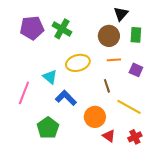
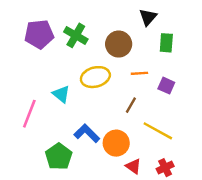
brown circle: (109, 36) -> (119, 44), moved
brown line: (107, 86) -> (131, 105), turned 48
blue L-shape: (66, 98) -> (87, 133), moved

